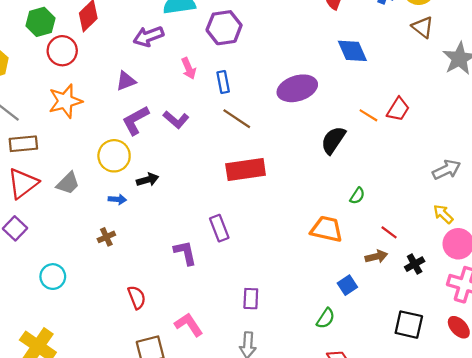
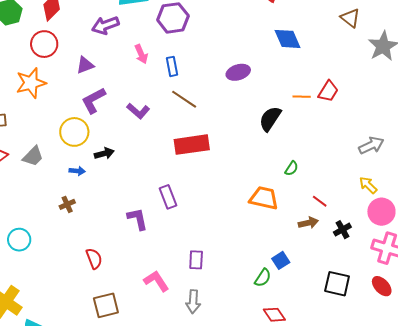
red circle: (62, 51) -> (44, 44), moved
purple ellipse: (297, 88) -> (238, 72), size x0.7
orange line: (368, 115) -> (302, 97), turned -30
purple L-shape: (176, 120) -> (138, 111), moved
blue square: (347, 285) -> (281, 260), moved
pink L-shape: (189, 325) -> (156, 281), moved

